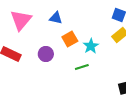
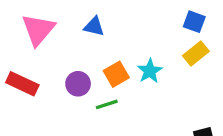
orange square: (70, 39) -> (116, 74), moved
green line: (82, 67) -> (107, 104), moved

